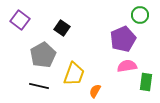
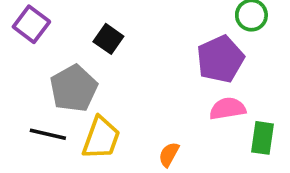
yellow trapezoid: (74, 74) -> (101, 138), moved
black line: (39, 86) -> (48, 134), moved

